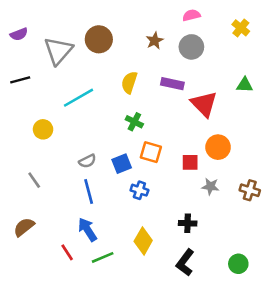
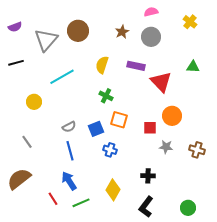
brown semicircle: (24, 227) -> (19, 179), size x1.4

